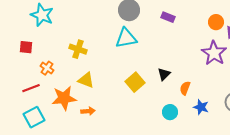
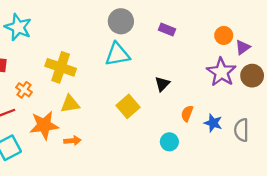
yellow cross: (78, 49) -> (61, 67), size x1.4
black triangle: (164, 74) -> (162, 84), moved
yellow triangle: (86, 80) -> (70, 104), turned -30
blue star: (201, 107) -> (213, 123), moved

